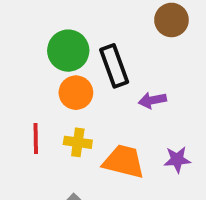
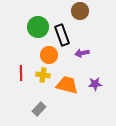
brown circle: (171, 20) -> (80, 11), moved
orange circle: (76, 93) -> (49, 55), moved

